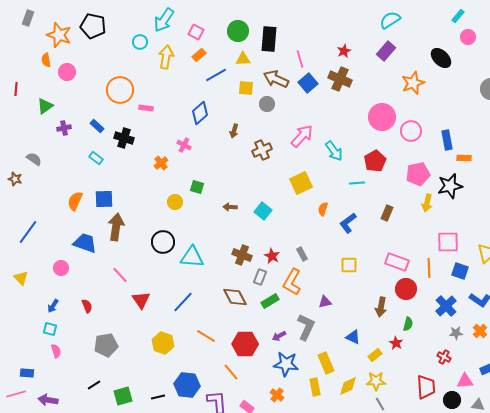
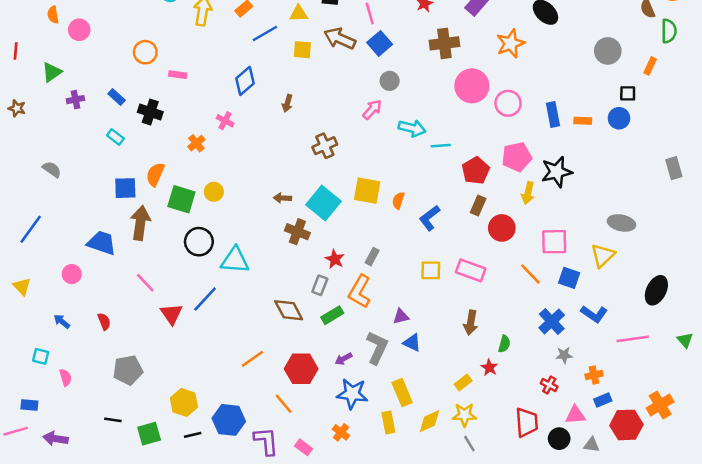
brown cross: (340, 79) -> (444, 43), moved, turned -30
orange circle: (120, 90) -> (145, 52), size x0.7
gray circle: (267, 104) -> (390, 81), moved
pink arrow: (302, 136) -> (372, 110), size x0.7
brown cross: (262, 150) -> (325, 146), moved
cyan arrow: (334, 151) -> (412, 128), turned -40
orange rectangle: (464, 158) -> (583, 121), moved
gray semicircle: (34, 159) -> (52, 169), moved
red pentagon: (375, 161) -> (476, 171), moved
brown star: (15, 179) -> (17, 108), moved
yellow square: (301, 183) -> (367, 191), moved, turned 35
cyan line: (357, 183) -> (441, 146), moved
green square: (197, 187) -> (181, 199), moved, size x1.6
orange semicircle: (75, 201) -> (155, 174), moved
cyan square: (263, 211) -> (324, 203), size x1.5
gray rectangle: (302, 254) -> (372, 257), turned 56
brown cross: (242, 255) -> (297, 232), moved
pink rectangle: (397, 262) -> (471, 270), moved
orange line: (429, 268) -> (530, 274), turned -42
red circle: (406, 289) -> (502, 228), moved
blue line: (183, 302) -> (205, 299), moved
blue arrow: (53, 306) -> (62, 321), turned 96
cyan square: (50, 329) -> (41, 356), moved
orange cross: (480, 331) -> (594, 375), moved, turned 32
orange line: (206, 336) -> (252, 359), turned -66
blue triangle: (353, 337) -> (412, 343), moved
yellow hexagon: (163, 343) -> (184, 402), moved
black line: (94, 385) -> (113, 420), turned 40

